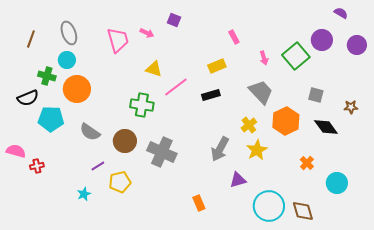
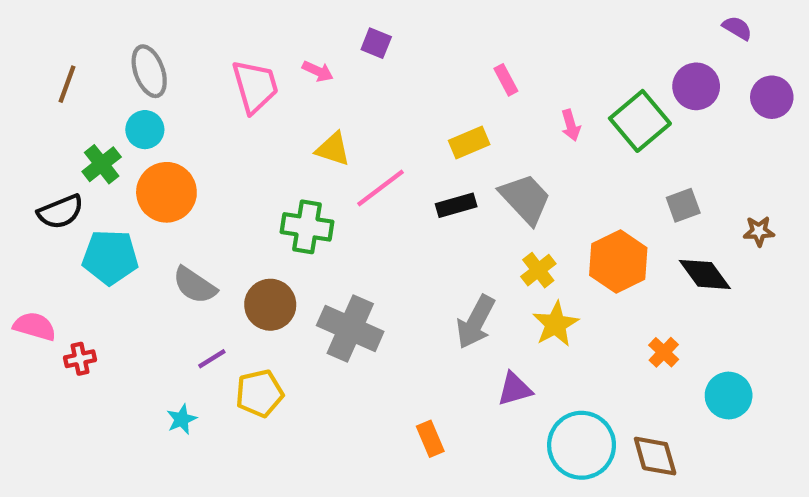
green cross: (47, 76) -> (102, 164), turned 36
gray trapezoid: (261, 92) -> (525, 199), moved
gray square: (316, 95) -> (683, 205), turned -35

